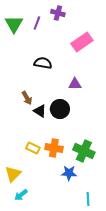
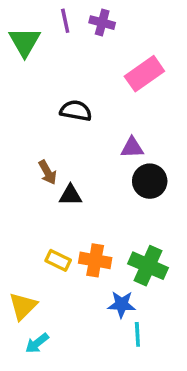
purple line: (37, 23) -> (65, 21), moved, turned -32
black circle: (60, 109) -> (150, 181), moved
black triangle: (40, 111) -> (70, 195), turned -32
cyan line: (88, 199) -> (137, 334), moved

